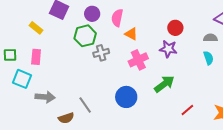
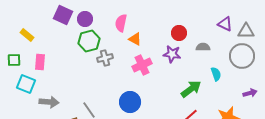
purple circle: (92, 14) -> (85, 19), moved
yellow rectangle: (36, 28) -> (27, 35), moved
gray semicircle: (210, 38) -> (203, 47), moved
cyan semicircle: (208, 58) -> (216, 74), moved
green arrow: (164, 84) -> (191, 89), moved

